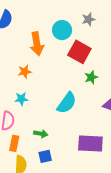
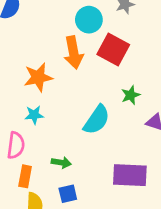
orange arrow: (37, 44) -> (74, 53), moved
orange star: (25, 72) -> (38, 77), size x1.5
green star: (91, 77) -> (131, 95), moved

